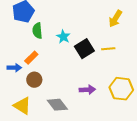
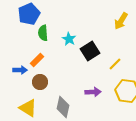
yellow line: (108, 49) -> (115, 64), moved, turned -40
gray diamond: (57, 105) -> (63, 107), turned 50

